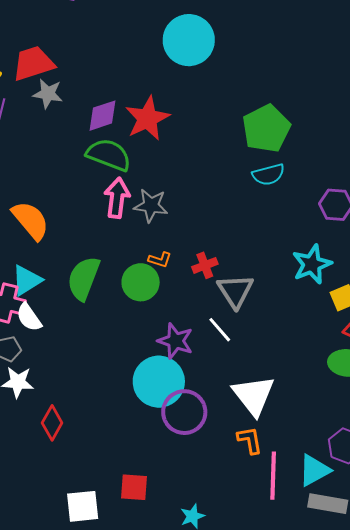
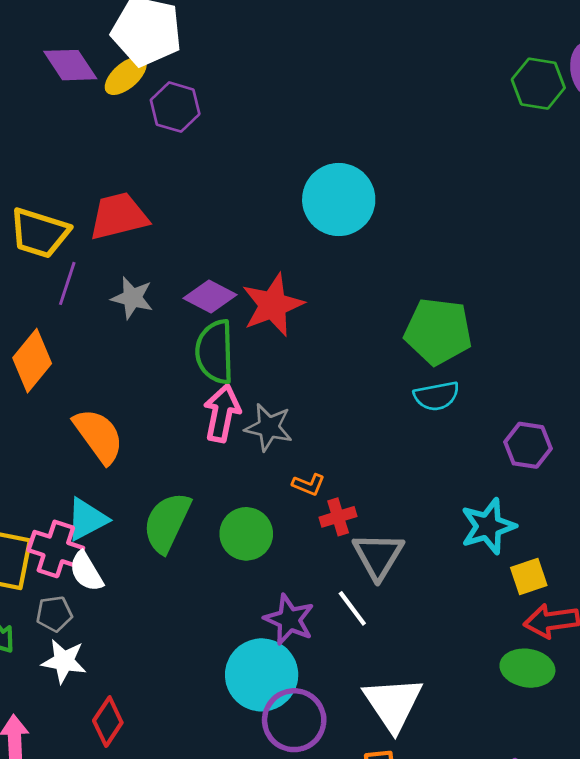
gray star: (48, 94) -> (132, 298), moved
purple diamond: (102, 116) -> (210, 296), turned 42
green pentagon: (266, 128) -> (438, 331), turned 30
green semicircle: (109, 155) -> (215, 352), turned -117
orange L-shape: (160, 260) -> (309, 485), moved

